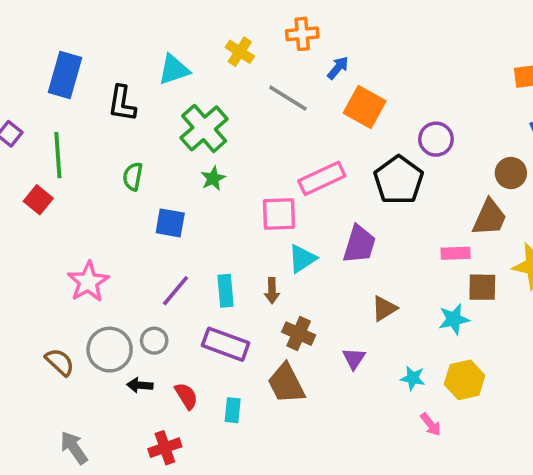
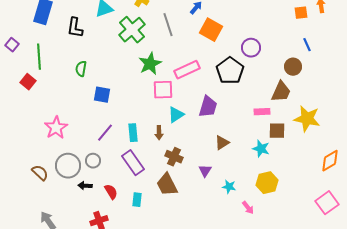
gray line: (288, 98) -> (168, 25), turned 40
green cross: (204, 128) -> (132, 30), moved
green star: (213, 178) -> (150, 64), moved, size x1.6
cyan star: (454, 319) -> (261, 149), turned 30
purple rectangle: (226, 344) -> (133, 163), turned 35
cyan star: (413, 378) -> (229, 187), moved

